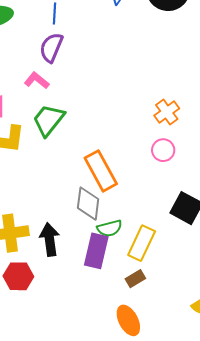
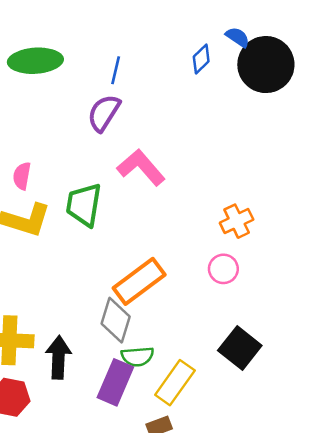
pink L-shape: (37, 80) -> (141, 167), moved, size x1.5
green trapezoid: (48, 120) -> (84, 205), turned -39
orange rectangle: (101, 171) -> (139, 281), turned 72

